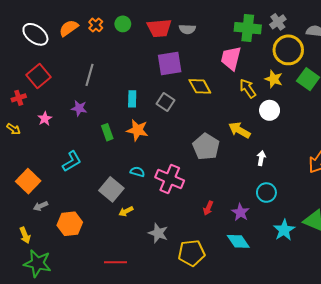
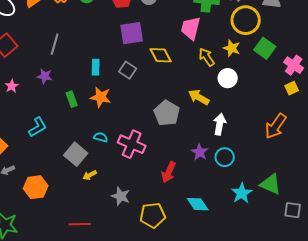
white arrow: (261, 158) -> (220, 124), size x1.5
red arrow: (208, 208) -> (169, 172), size x1.5
purple star: (240, 212) -> (200, 152), moved

